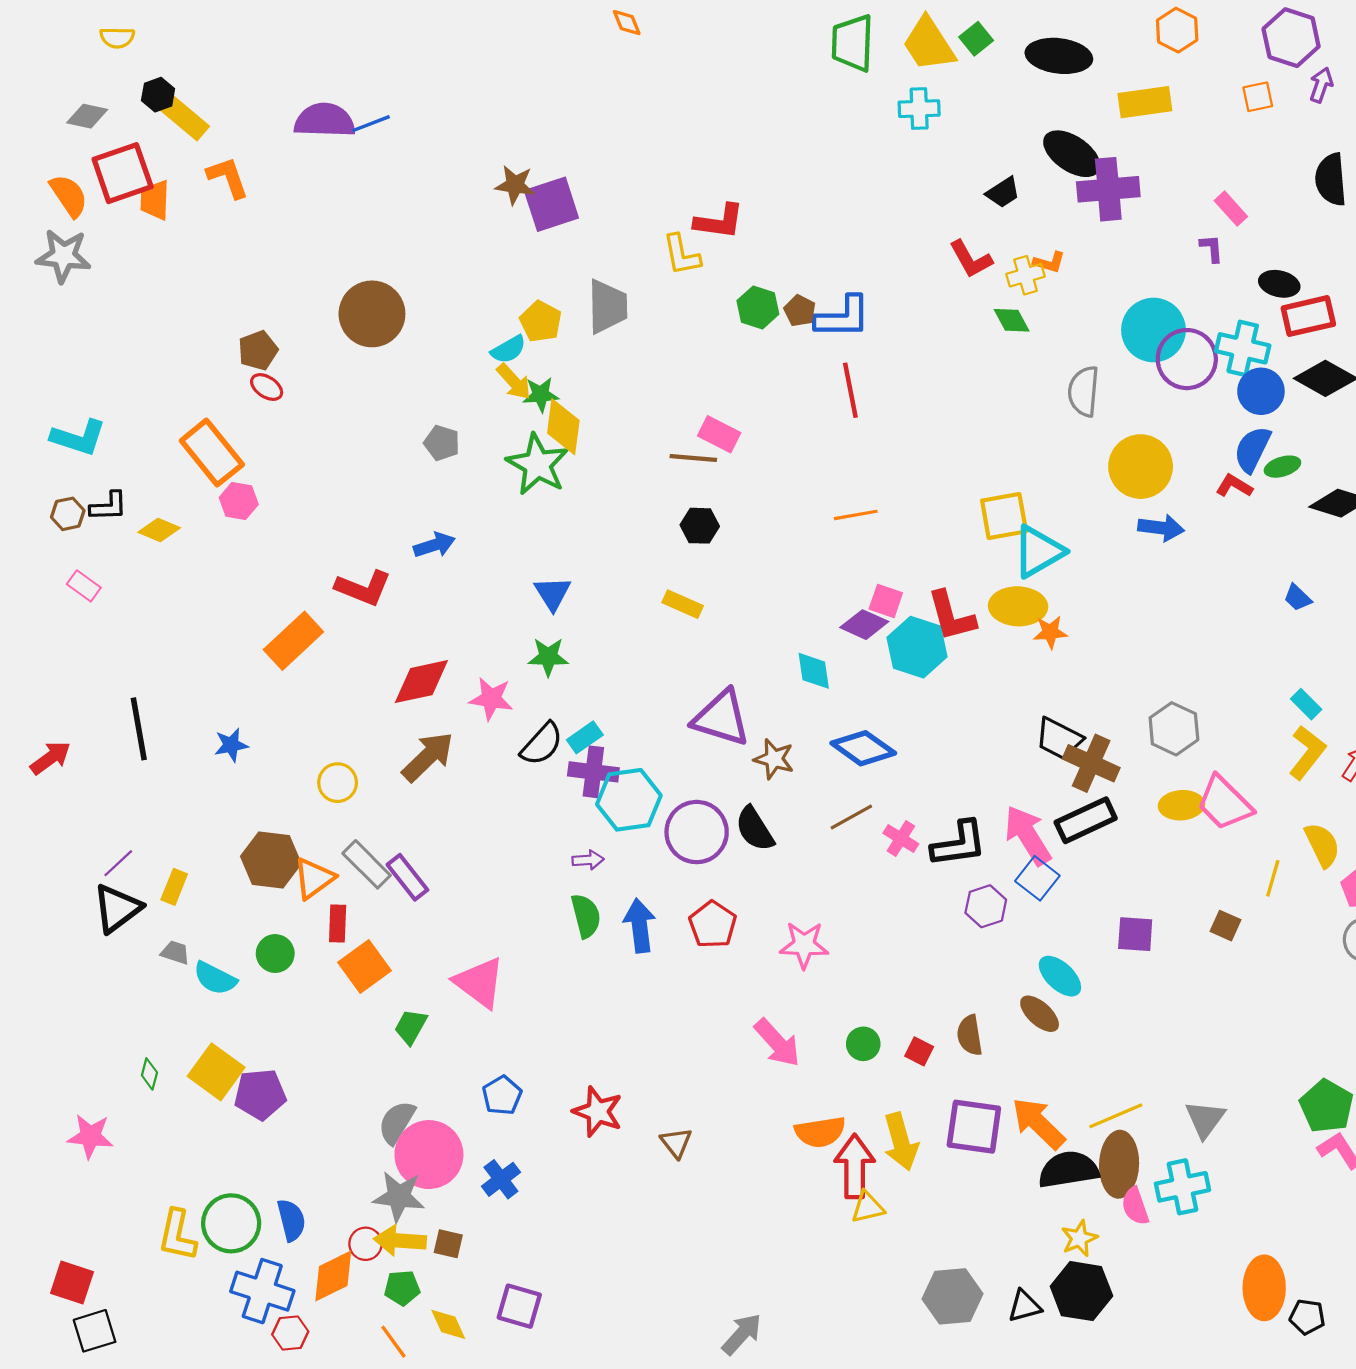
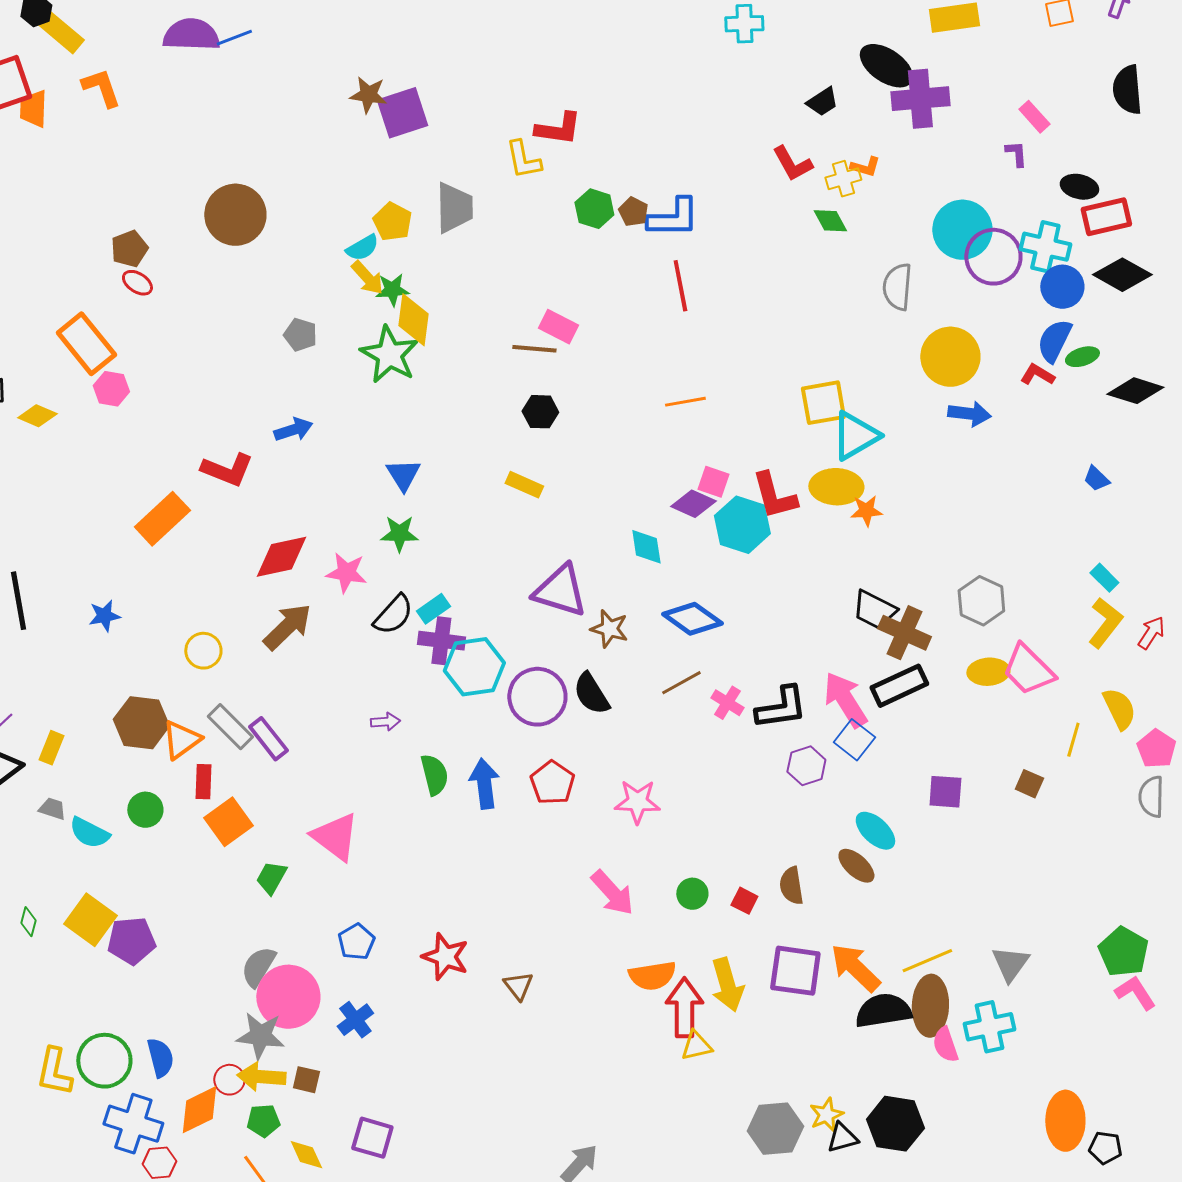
purple arrow: (588, 860) -> (385, 722), moved
yellow star: (1079, 1238) -> (826, 1115), moved

